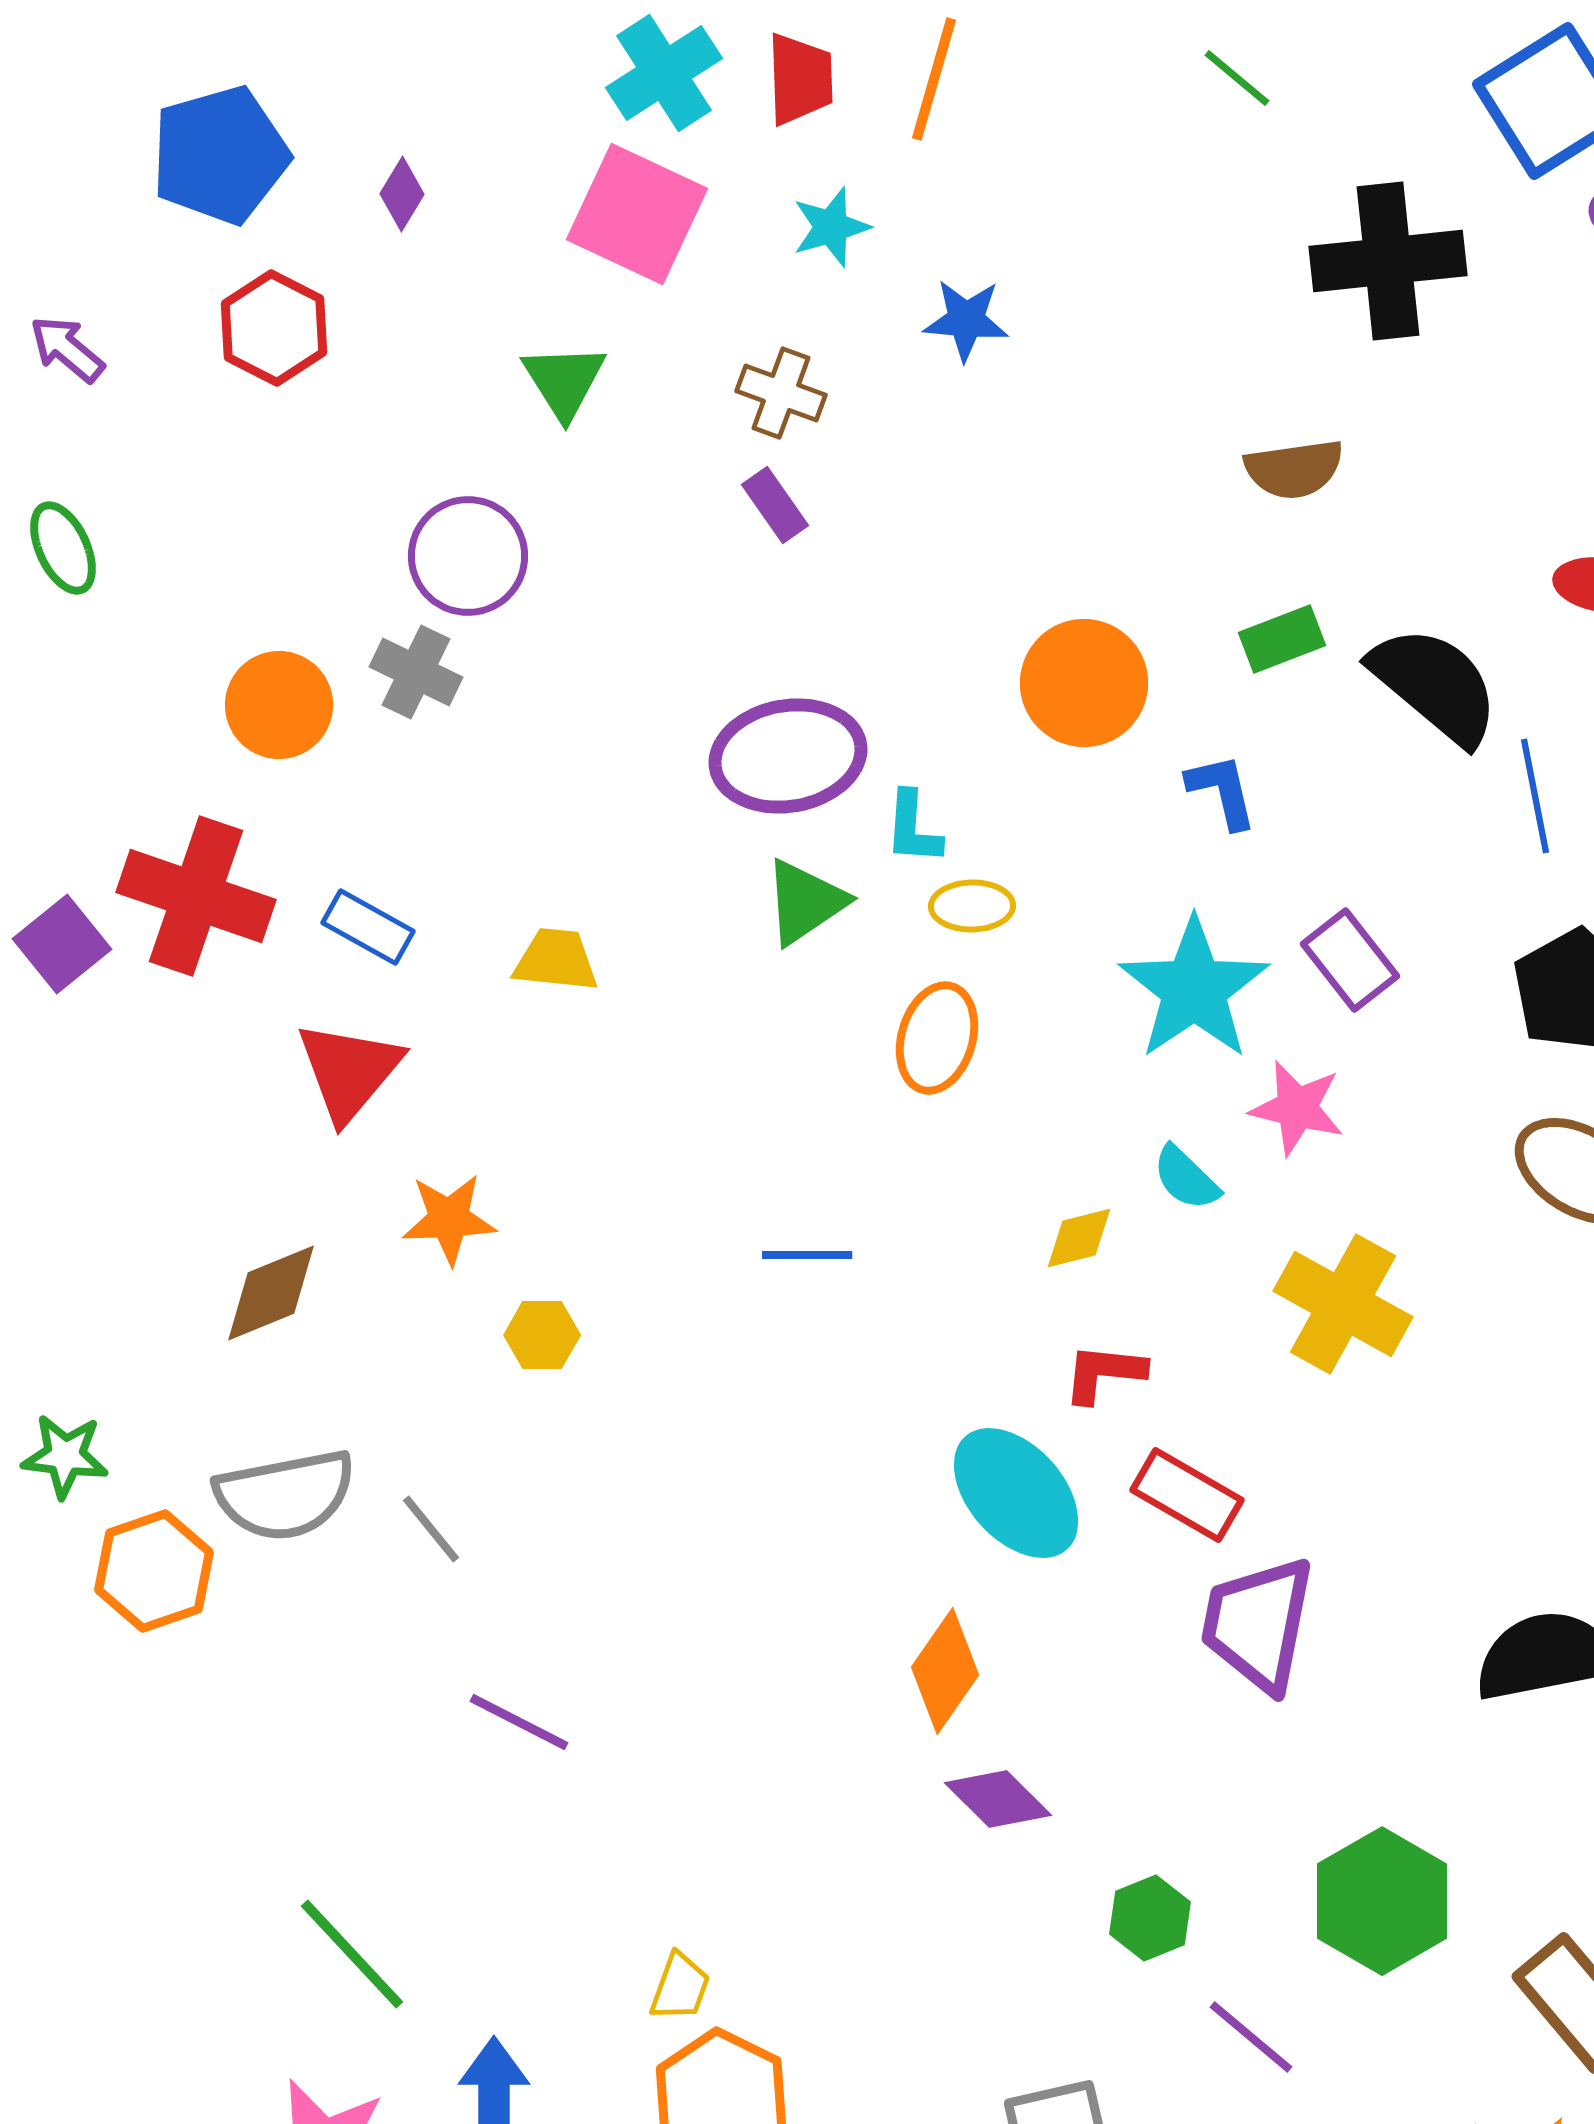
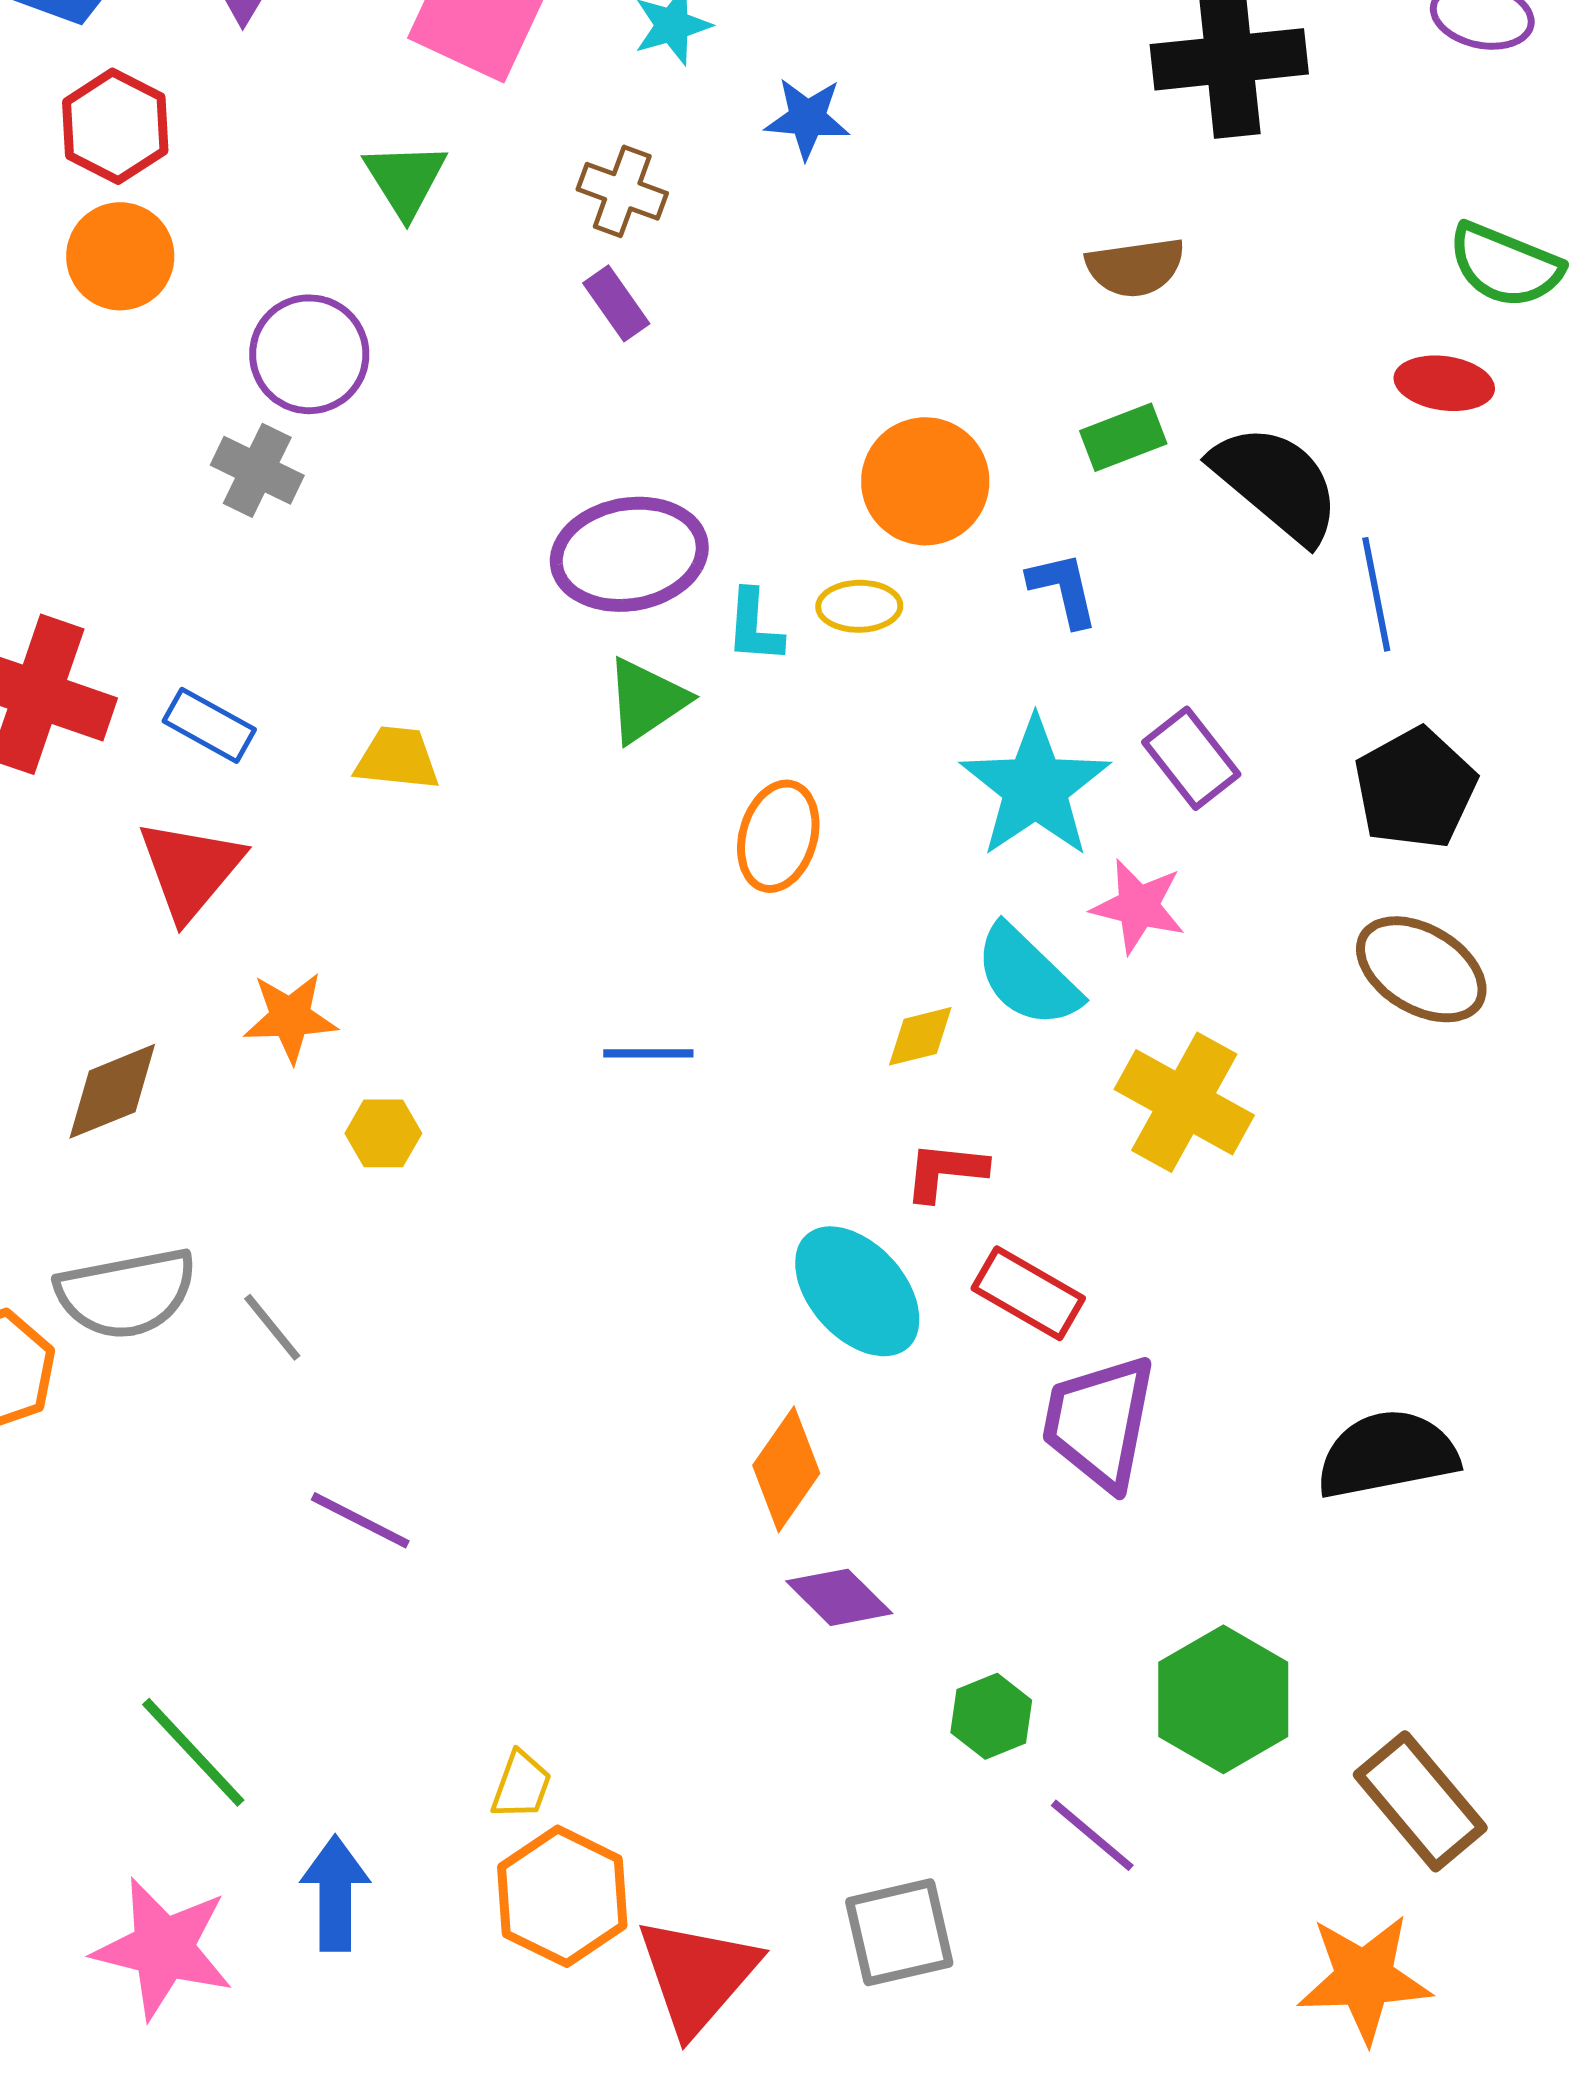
orange circle: (279, 705) -> (120, 256), moved
yellow ellipse: (972, 906) -> (859, 606), moved
cyan semicircle: (1186, 1178) -> (1027, 976), size x1.6

